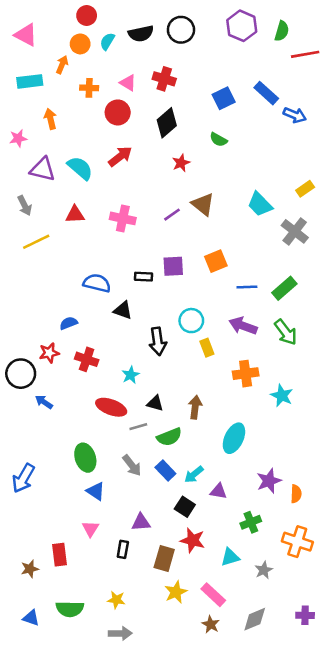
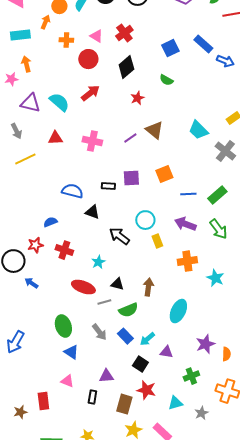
red cross: (164, 79) -> (124, 33), turned 36
orange arrow: (50, 119) -> (26, 64), moved
black arrow: (158, 341) -> (119, 236), turned 135
pink triangle: (90, 529) -> (67, 381), turned -40

